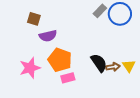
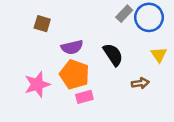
purple semicircle: (48, 36) -> (72, 47), moved
black semicircle: (99, 63) -> (113, 55), moved
yellow triangle: (129, 66) -> (159, 55), moved

